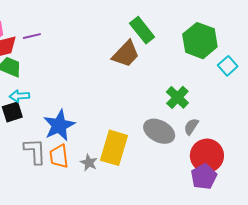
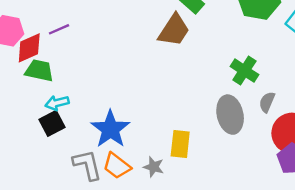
gray ellipse: (159, 131) -> (230, 115), turned 60
yellow rectangle: (114, 148) -> (180, 144), size x0.7
orange trapezoid: (59, 156) -> (117, 166), turned -35

